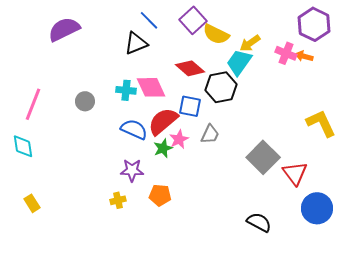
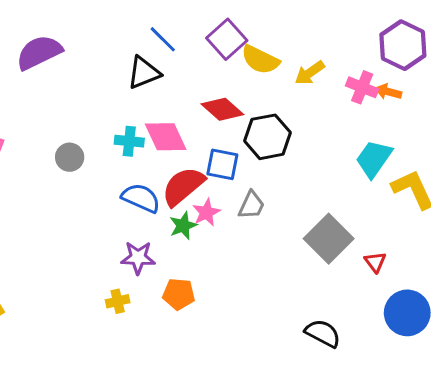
cyan trapezoid: (239, 62) -> (374, 159), moved
red triangle: (295, 173) -> (375, 262), size x0.6

